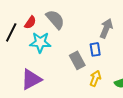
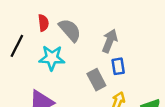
red semicircle: (30, 22) -> (43, 23), moved, turned -40
gray arrow: (106, 28) -> (110, 41), moved

